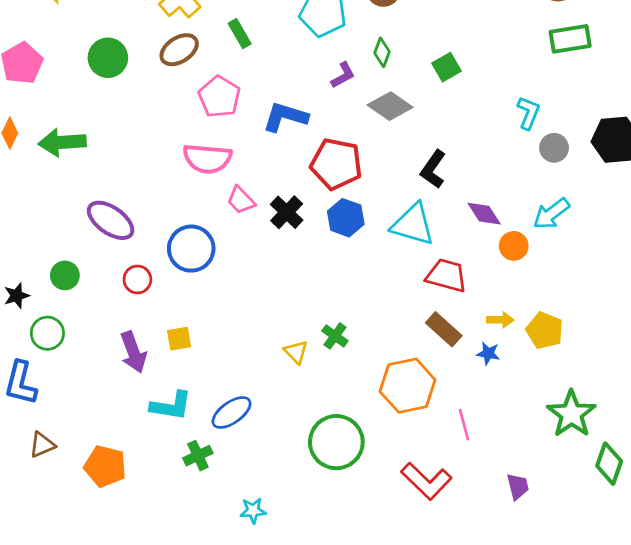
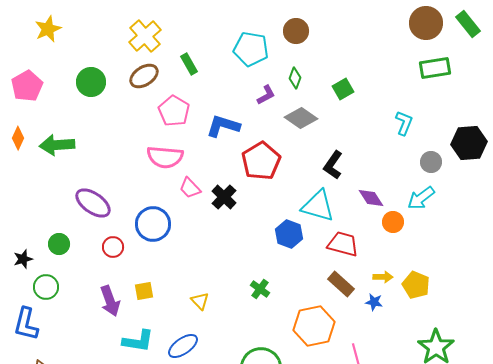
gray circle: (554, 148) -> (431, 162), moved
red pentagon: (336, 164) -> (261, 161), turned 30
blue hexagon: (346, 218) -> (289, 234), moved
yellow triangle: (296, 352) -> (200, 301), moved

